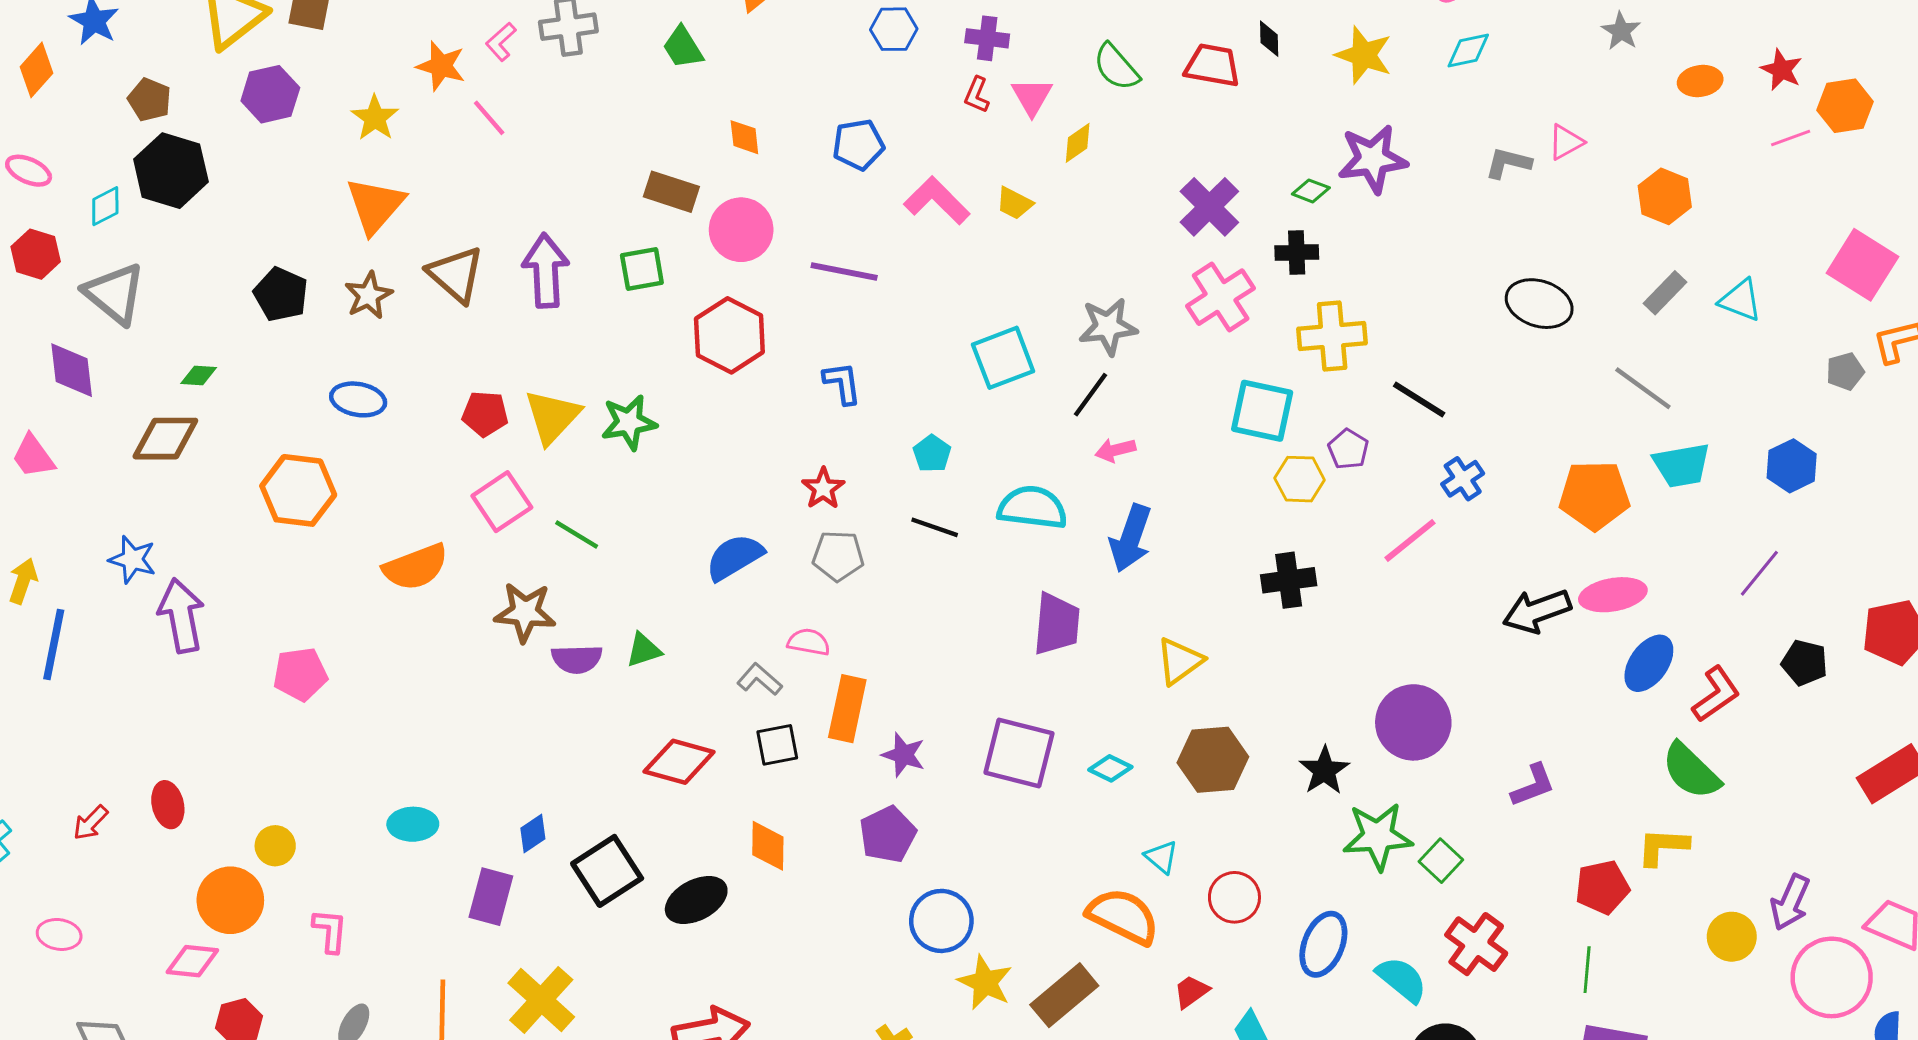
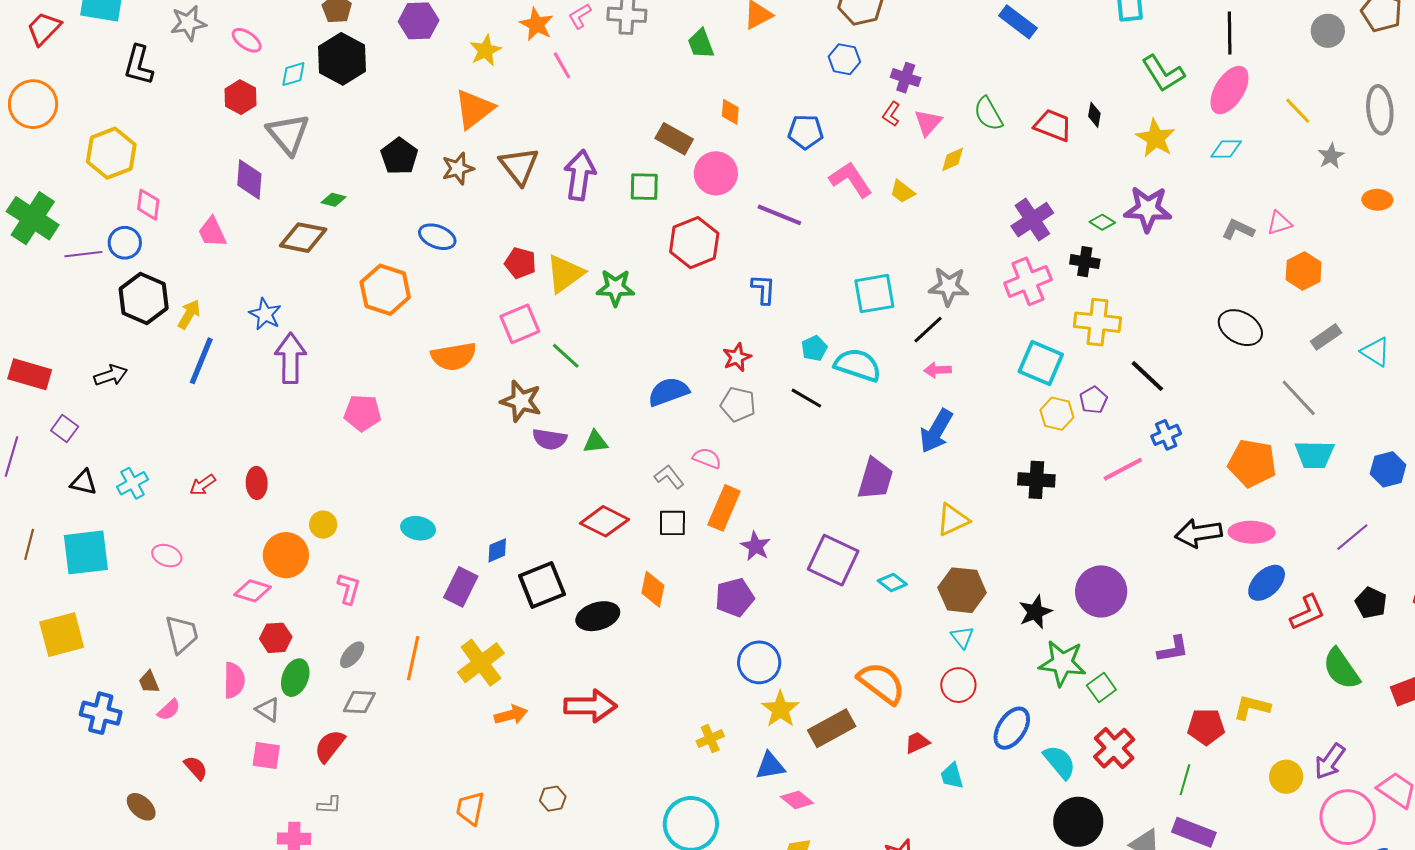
orange hexagon: (1665, 196) -> (1304, 271), moved
cyan semicircle: (1032, 508) -> (858, 365), moved
green semicircle: (1691, 771) -> (1341, 669), moved
cyan triangle: (1161, 857) -> (962, 637), moved

